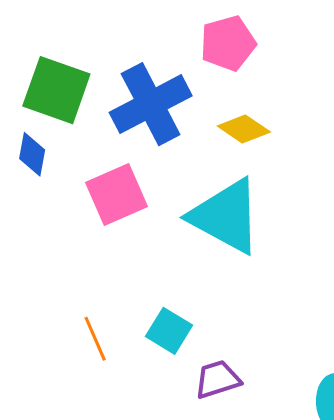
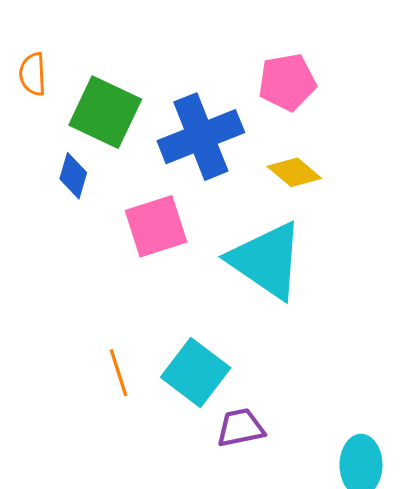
cyan square: (169, 331) -> (196, 373), size x1.4

